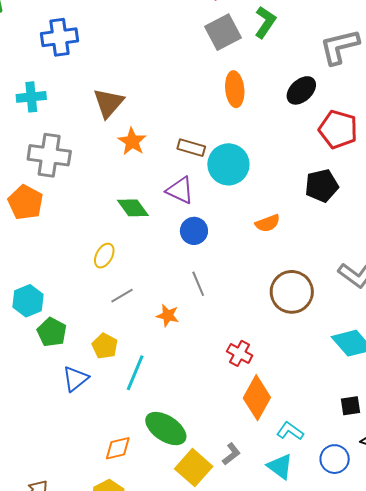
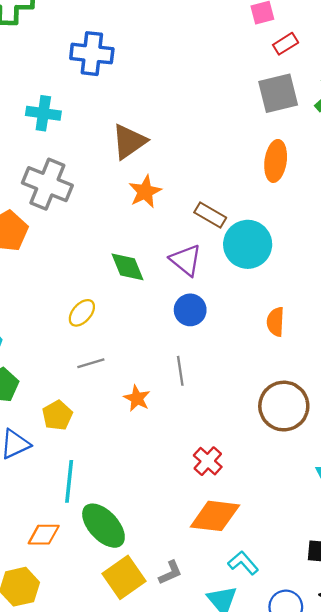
orange semicircle: (268, 223) -> (276, 322), turned 100
cyan line: (135, 373) -> (69, 481), moved, turned -30
orange diamond: (257, 398) -> (215, 516), turned 54

